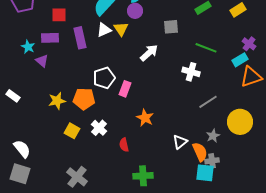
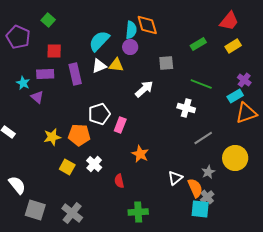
yellow triangle: (121, 29) -> (116, 65), turned -49
gray cross: (212, 161) -> (207, 197), turned -32
gray square: (20, 174) -> (35, 210), moved

